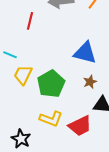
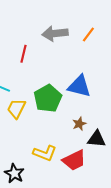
brown star: (90, 82) -> (79, 124), moved
green pentagon: (51, 84) -> (48, 98), moved

